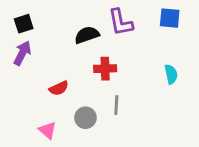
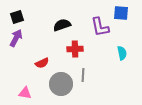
purple L-shape: (121, 22) -> (100, 27), moved
gray circle: (85, 118) -> (61, 84), size x1.5
pink triangle: (48, 130) -> (25, 93), moved, turned -32

